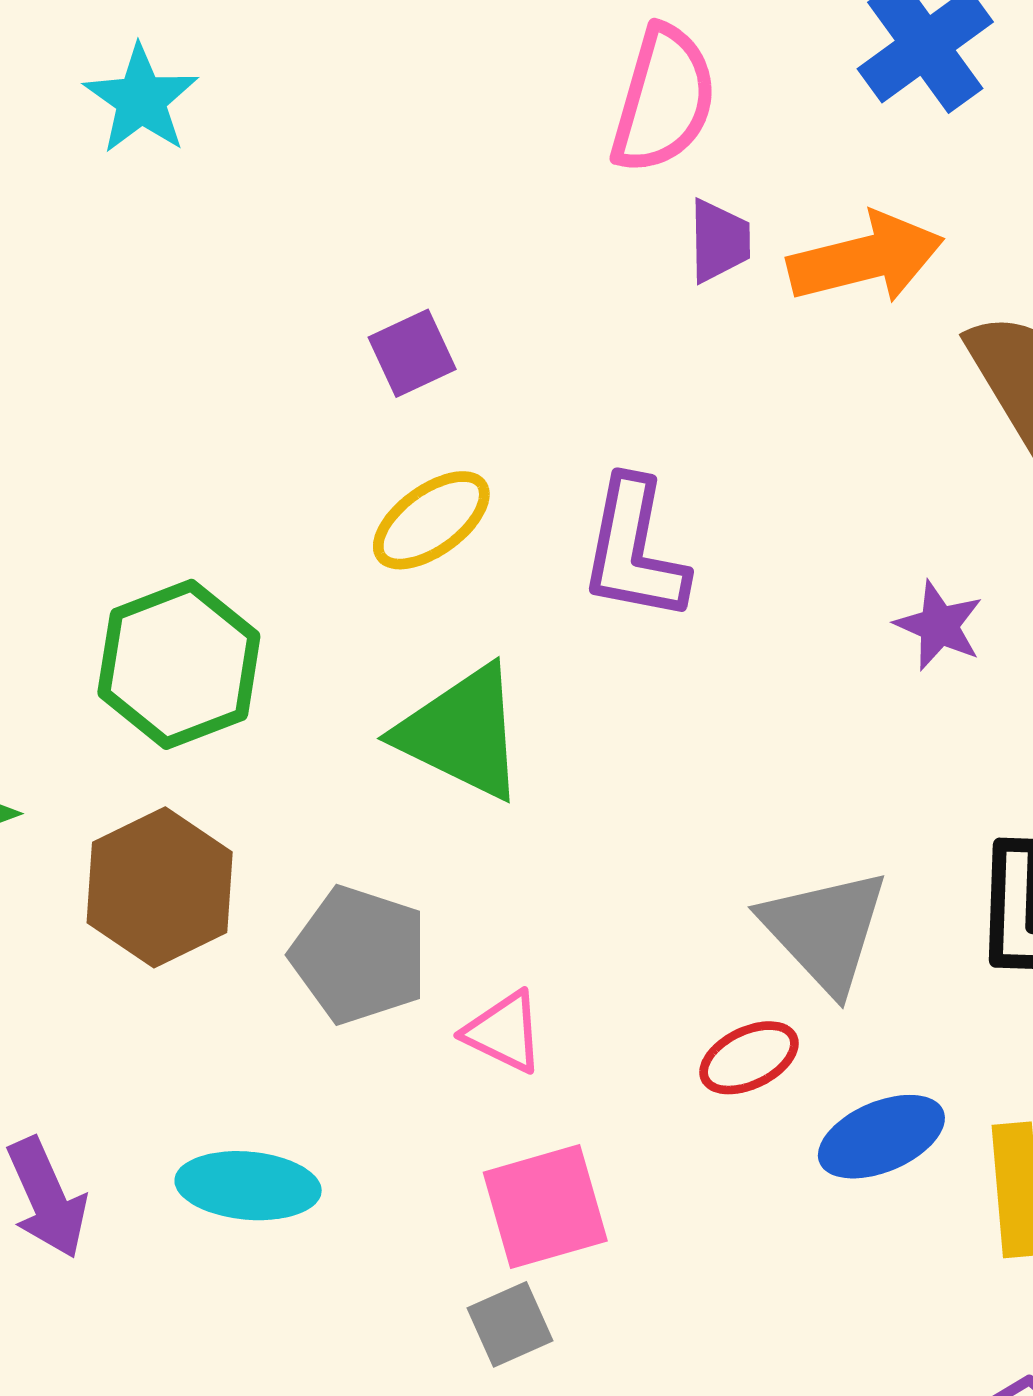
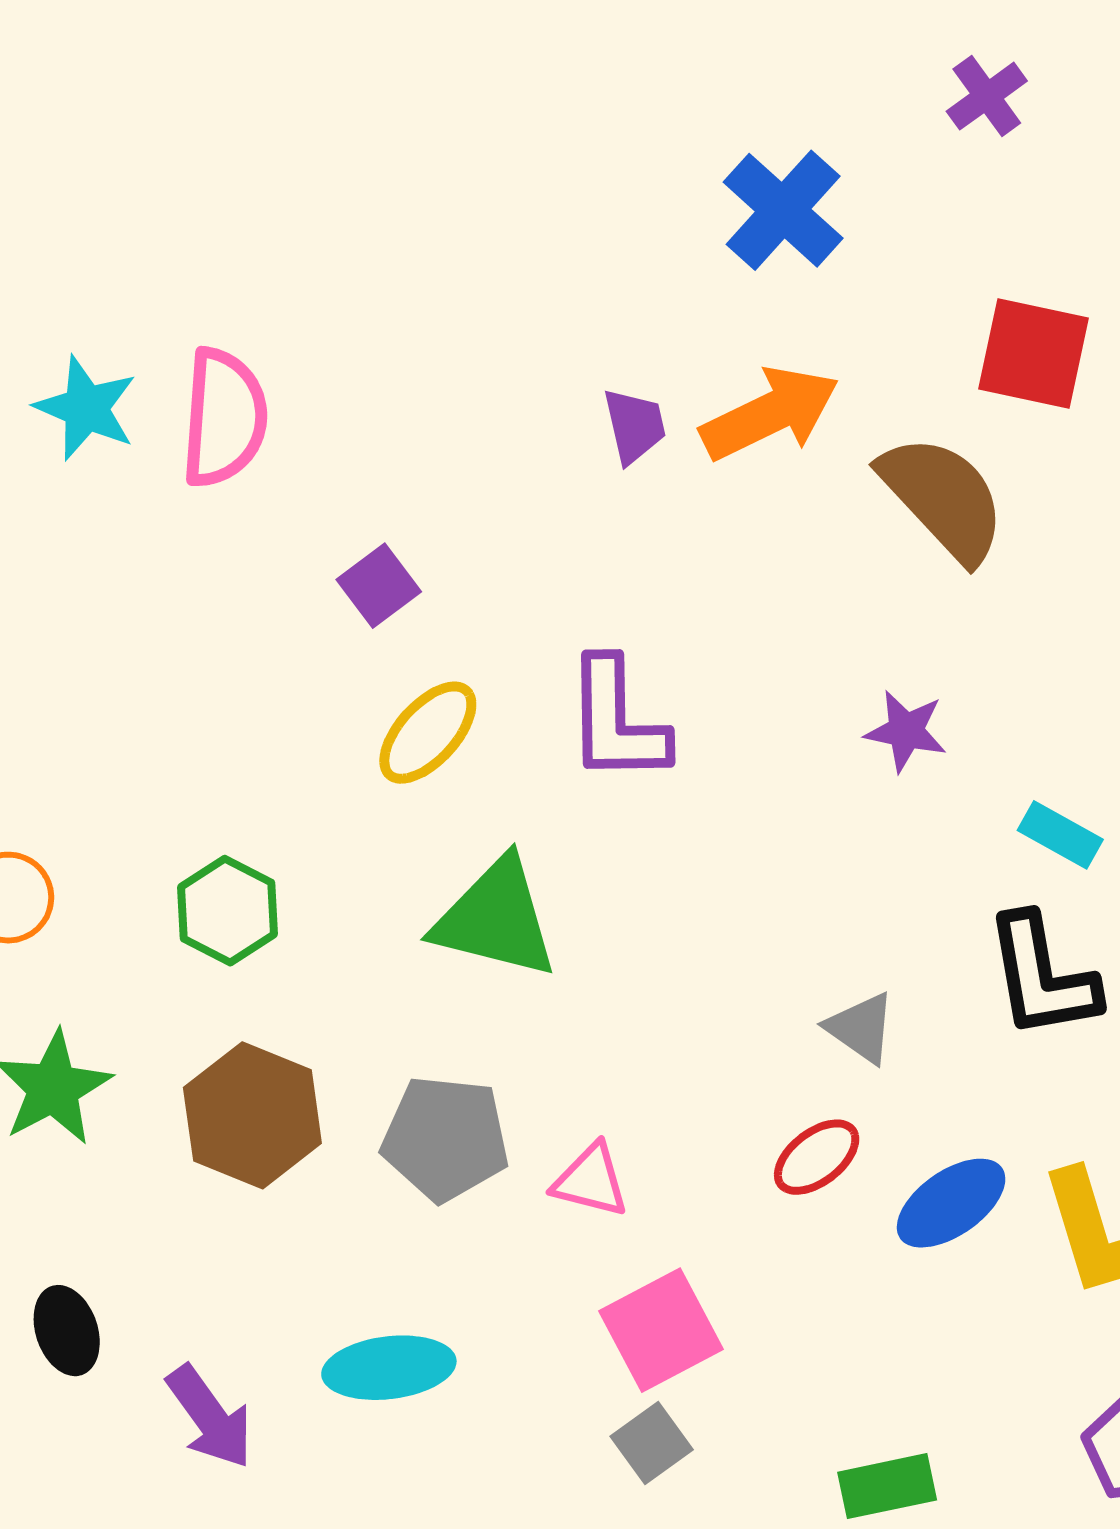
pink semicircle: (664, 99) -> (224, 418), moved
green hexagon: (179, 664) -> (227, 911), size x0.7
gray triangle: (825, 930) -> (861, 1028), size x0.6

